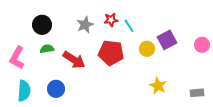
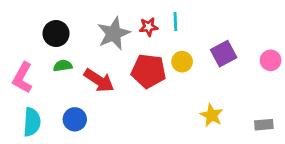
gray star: (85, 25) -> (114, 34), size x1.4
cyan line: (129, 26) -> (175, 21), moved, turned 32
yellow circle: (147, 49) -> (182, 62), moved

